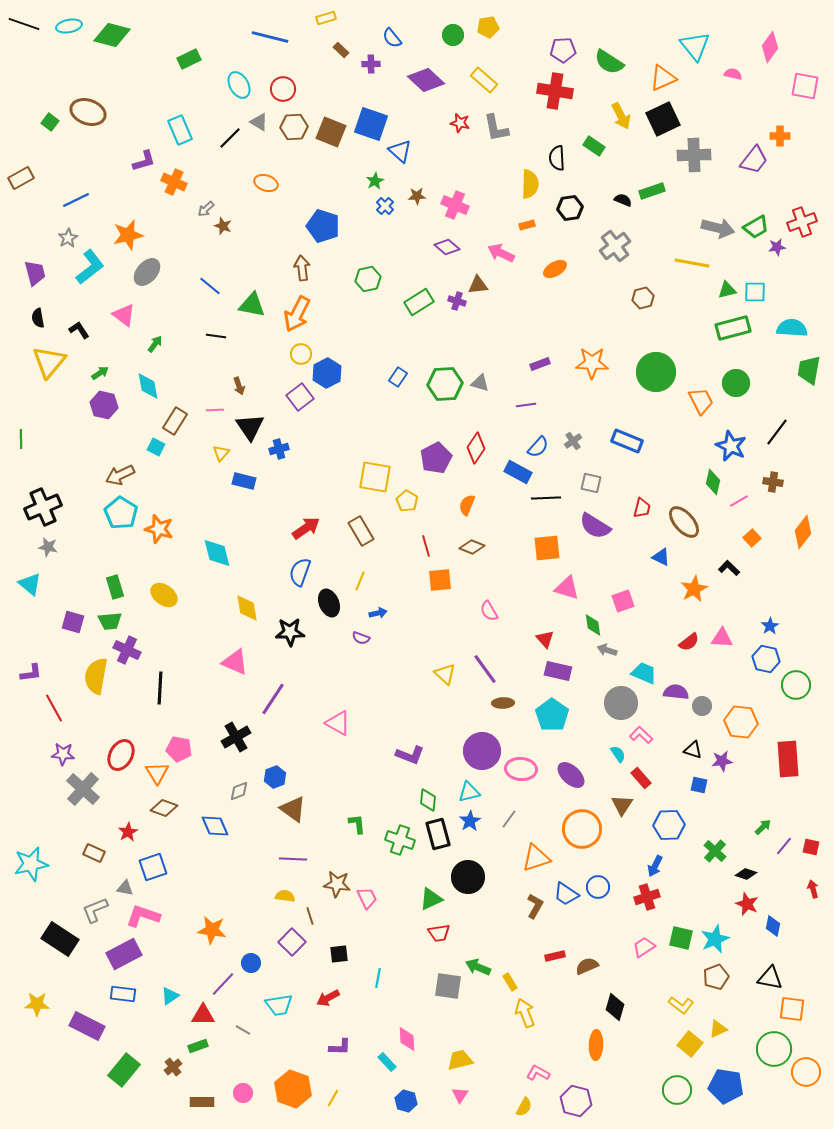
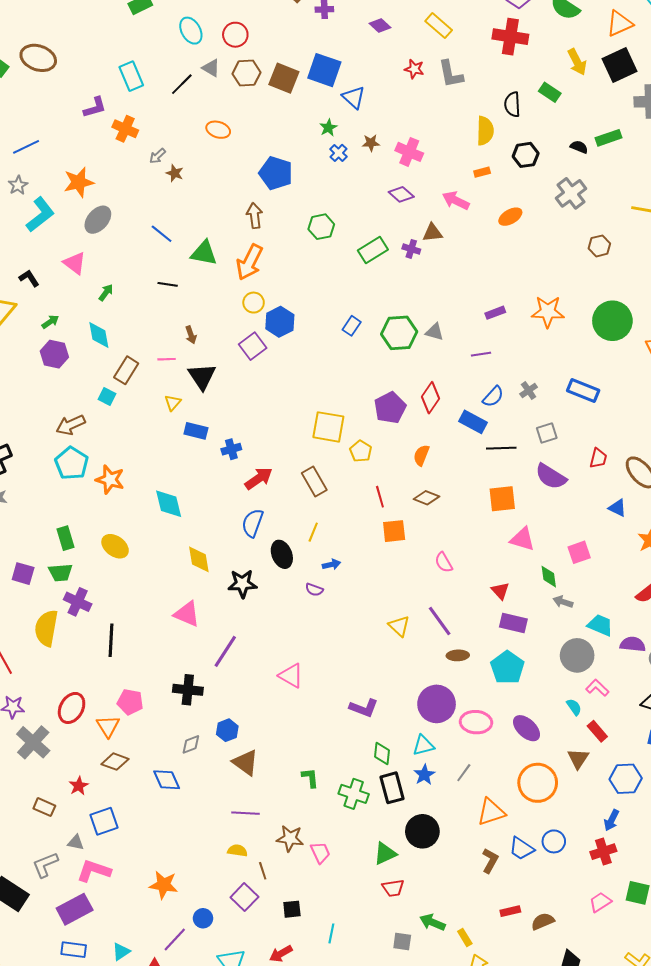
purple diamond: (426, 80) -> (380, 26), size x0.6
blue cross: (279, 449) -> (231, 449), moved
gray square: (591, 483) -> (547, 433), turned -30
black cross: (236, 737) -> (188, 690), turned 36
gray square: (448, 986) -> (402, 942), size x0.7

